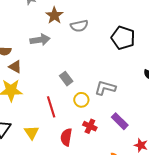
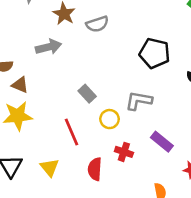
black pentagon: (123, 38) -> (155, 53), moved

